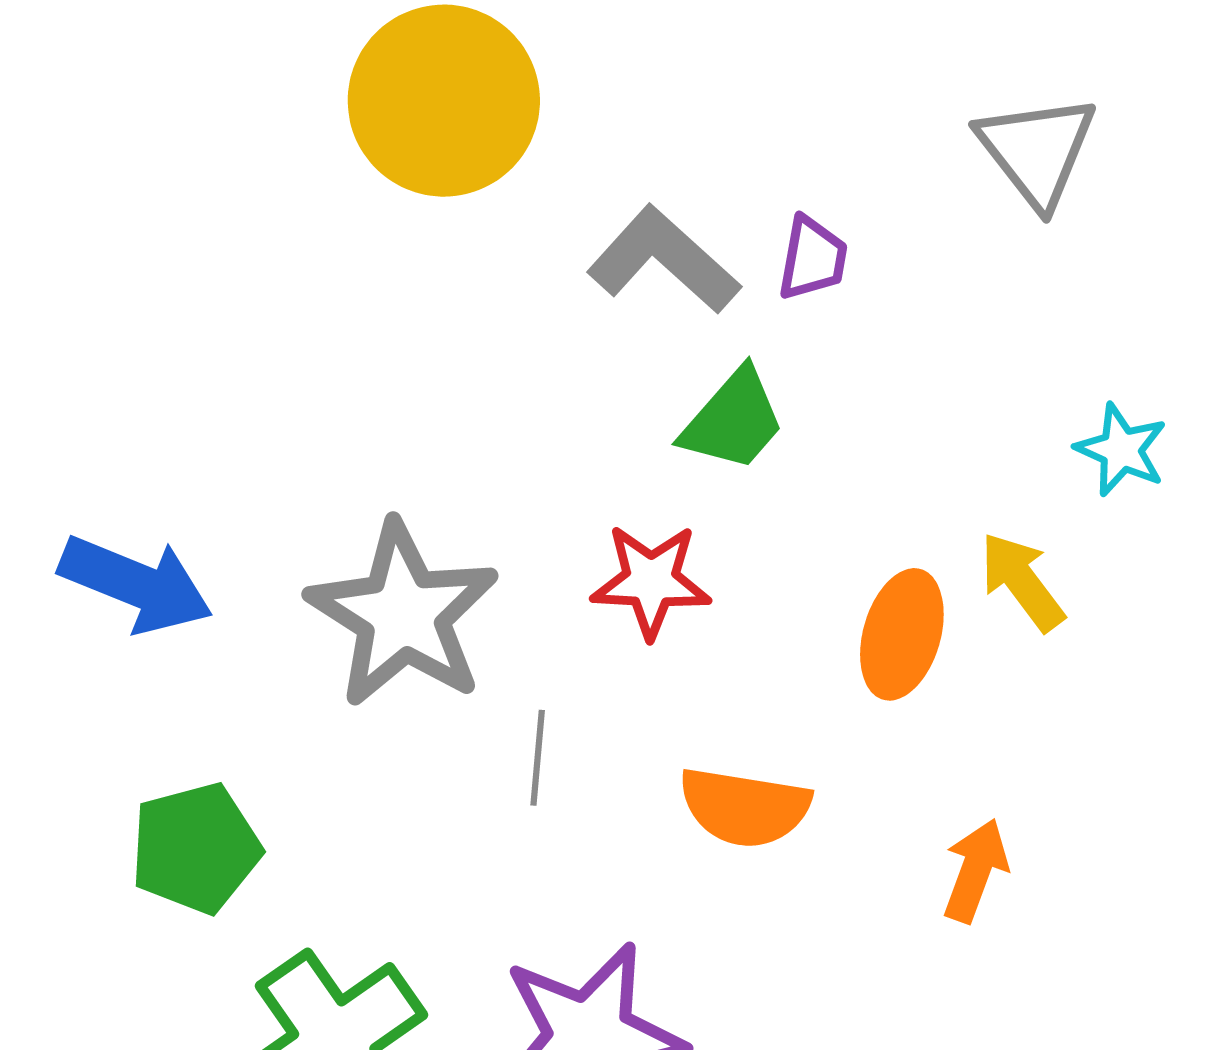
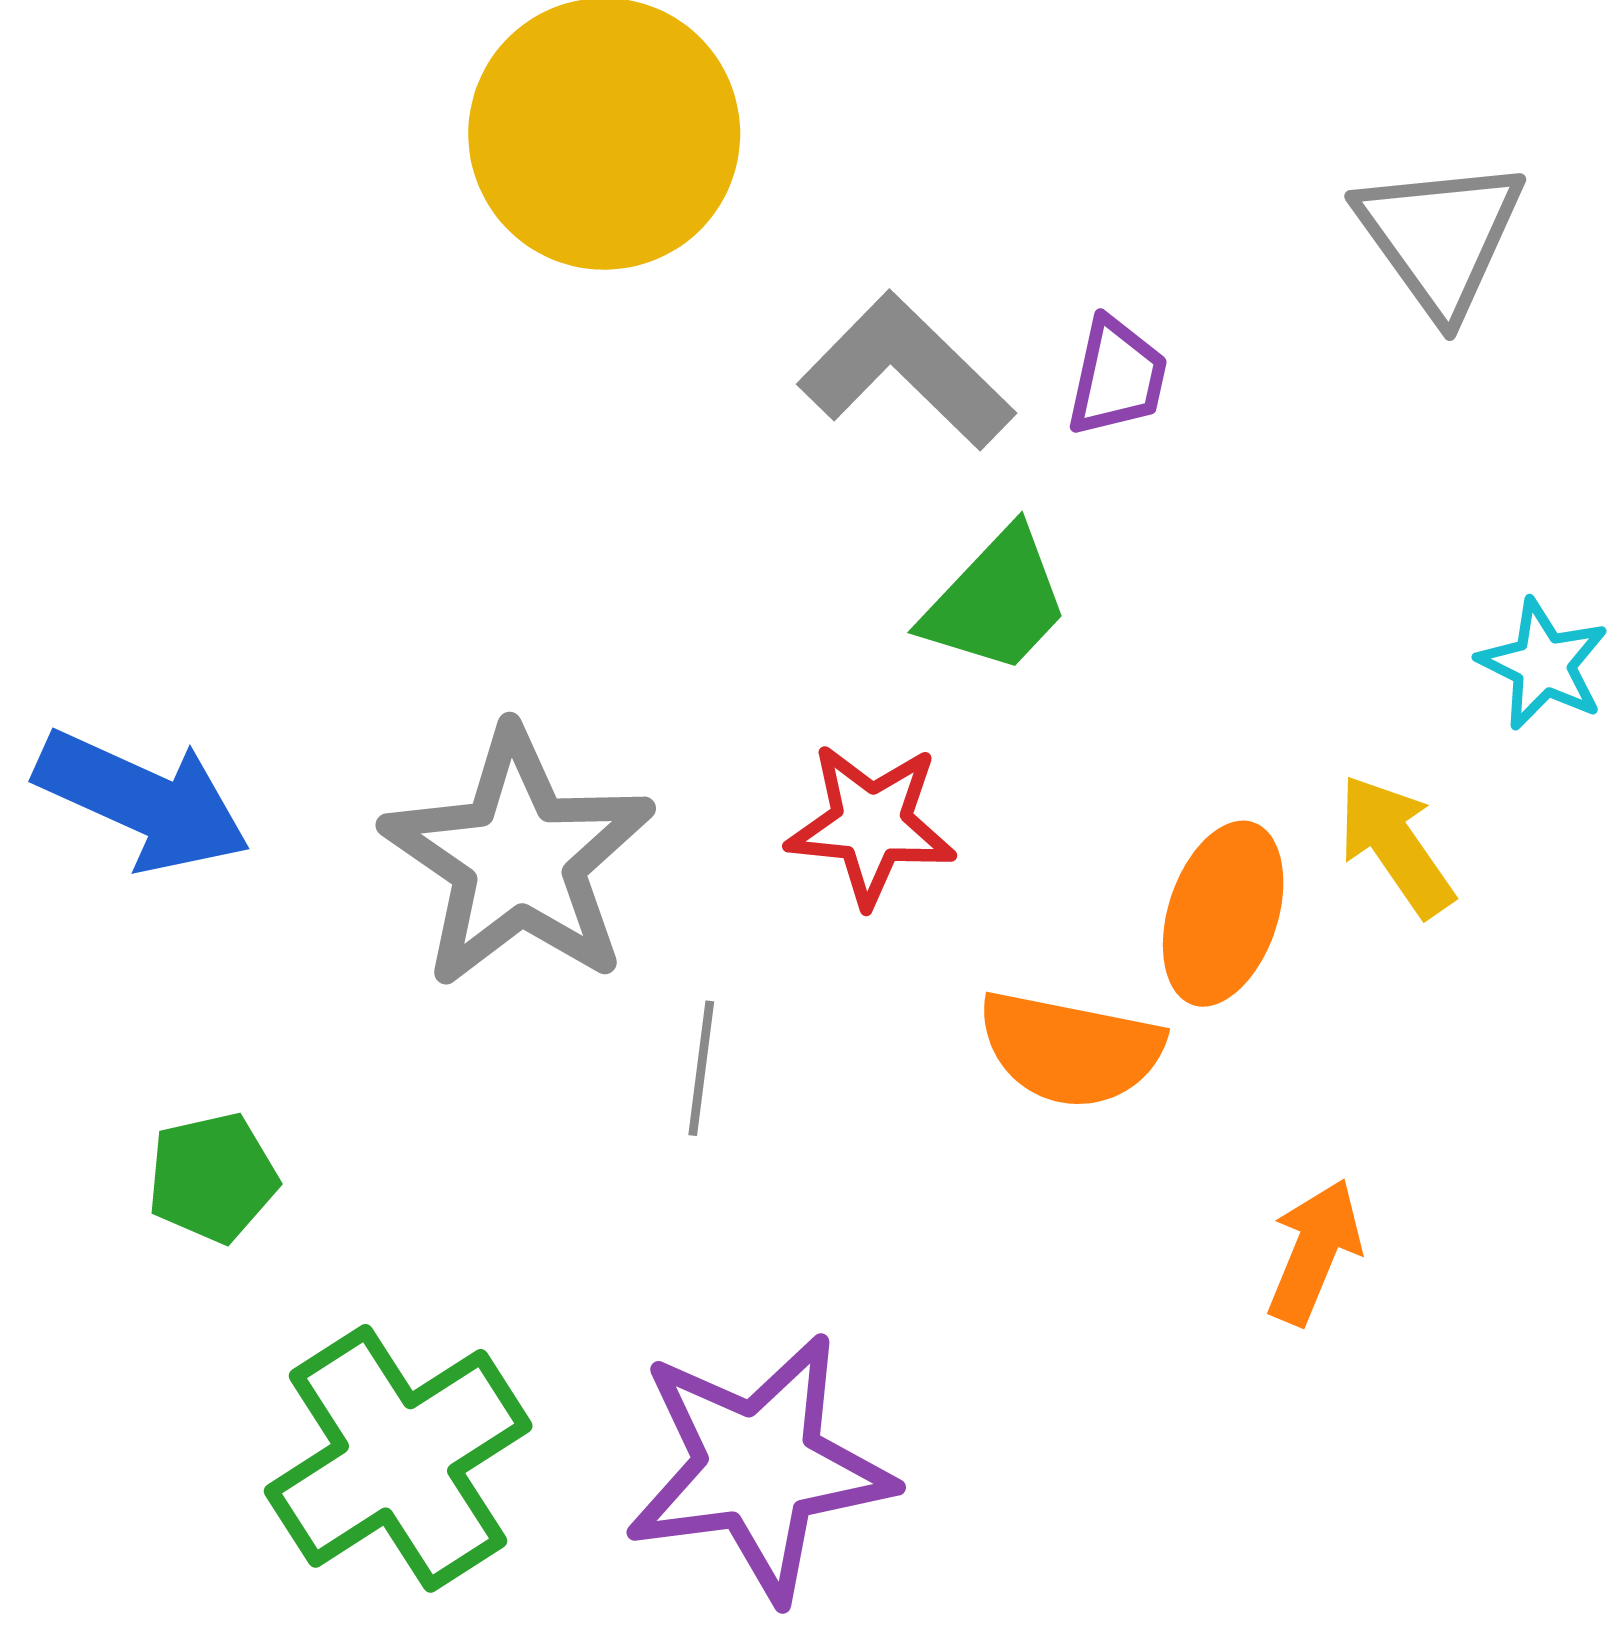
orange semicircle: (745, 807) -> (1070, 1049), moved
green pentagon: (196, 848) -> (212, 1178), size x0.7

